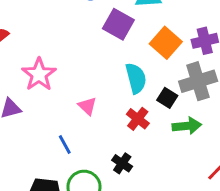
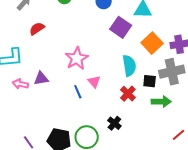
pink star: (39, 74) -> (77, 58), moved
black square: (167, 98) -> (150, 81), turned -32
blue line: (65, 145) -> (78, 92), moved

